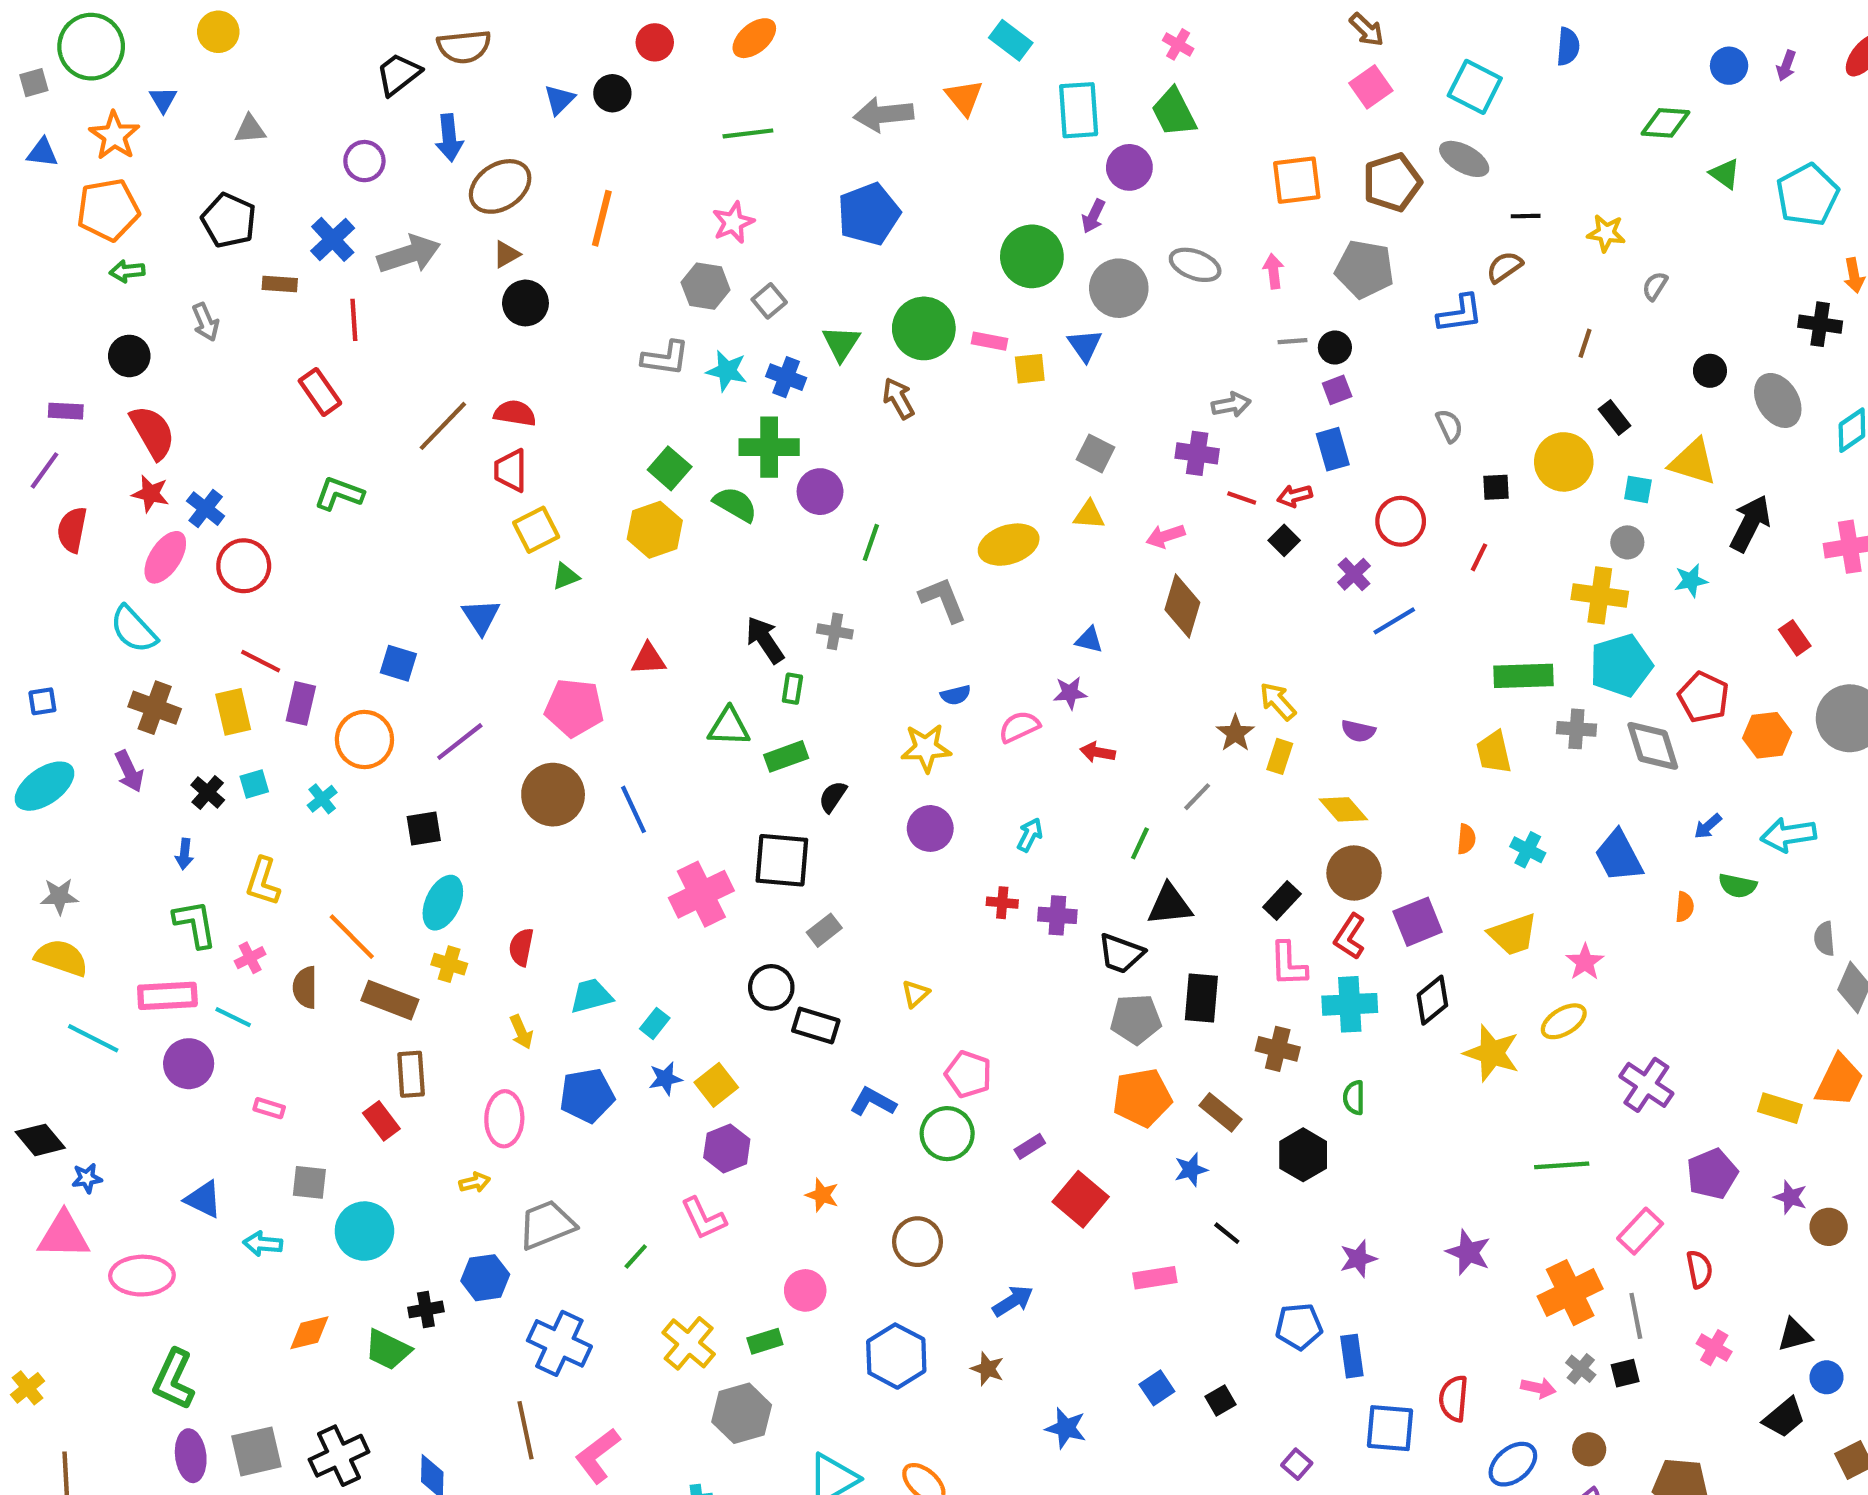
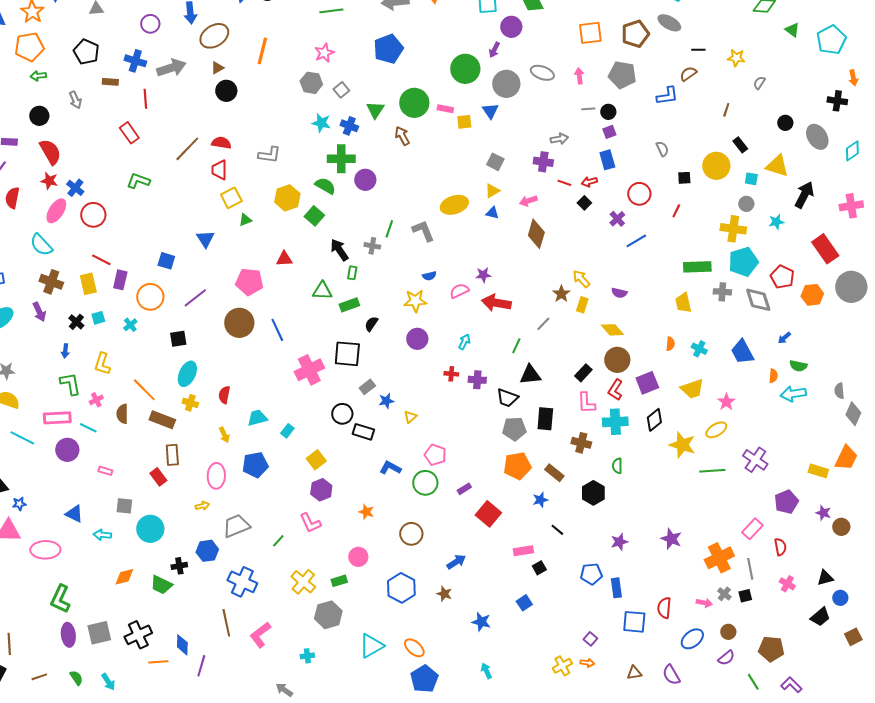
blue cross: (333, 239) -> (135, 61), turned -30
gray L-shape: (665, 358) -> (269, 155), moved
green square: (670, 468) -> (314, 216), moved
yellow triangle: (1089, 515) -> (492, 191), turned -35
green line: (871, 542) -> (389, 229), moved
red rectangle: (1795, 638) -> (825, 249), size x1.8
blue triangle: (1089, 640) -> (492, 213), moved
red arrow: (1098, 752) -> (496, 303), size x1.8
cyan arrow: (1788, 835) -> (793, 394), moved
blue star: (665, 1079) -> (386, 401), moved
green line: (1562, 1165) -> (712, 471), moved
black square: (1220, 1401) -> (539, 568), moved

